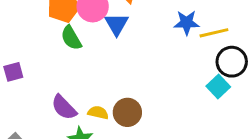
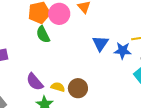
blue star: (187, 23) -> (123, 51), moved
blue triangle: (117, 24) -> (100, 43), moved

